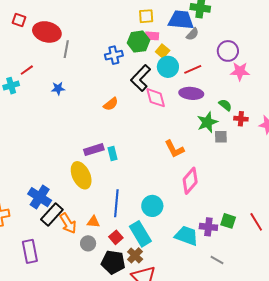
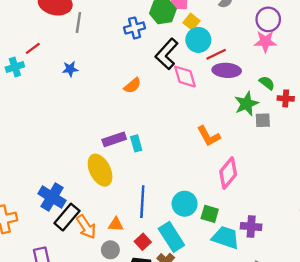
red line: (193, 69) -> (216, 54), moved
pink star: (240, 71) -> (265, 42), moved
green square: (228, 221) -> (210, 214), moved

